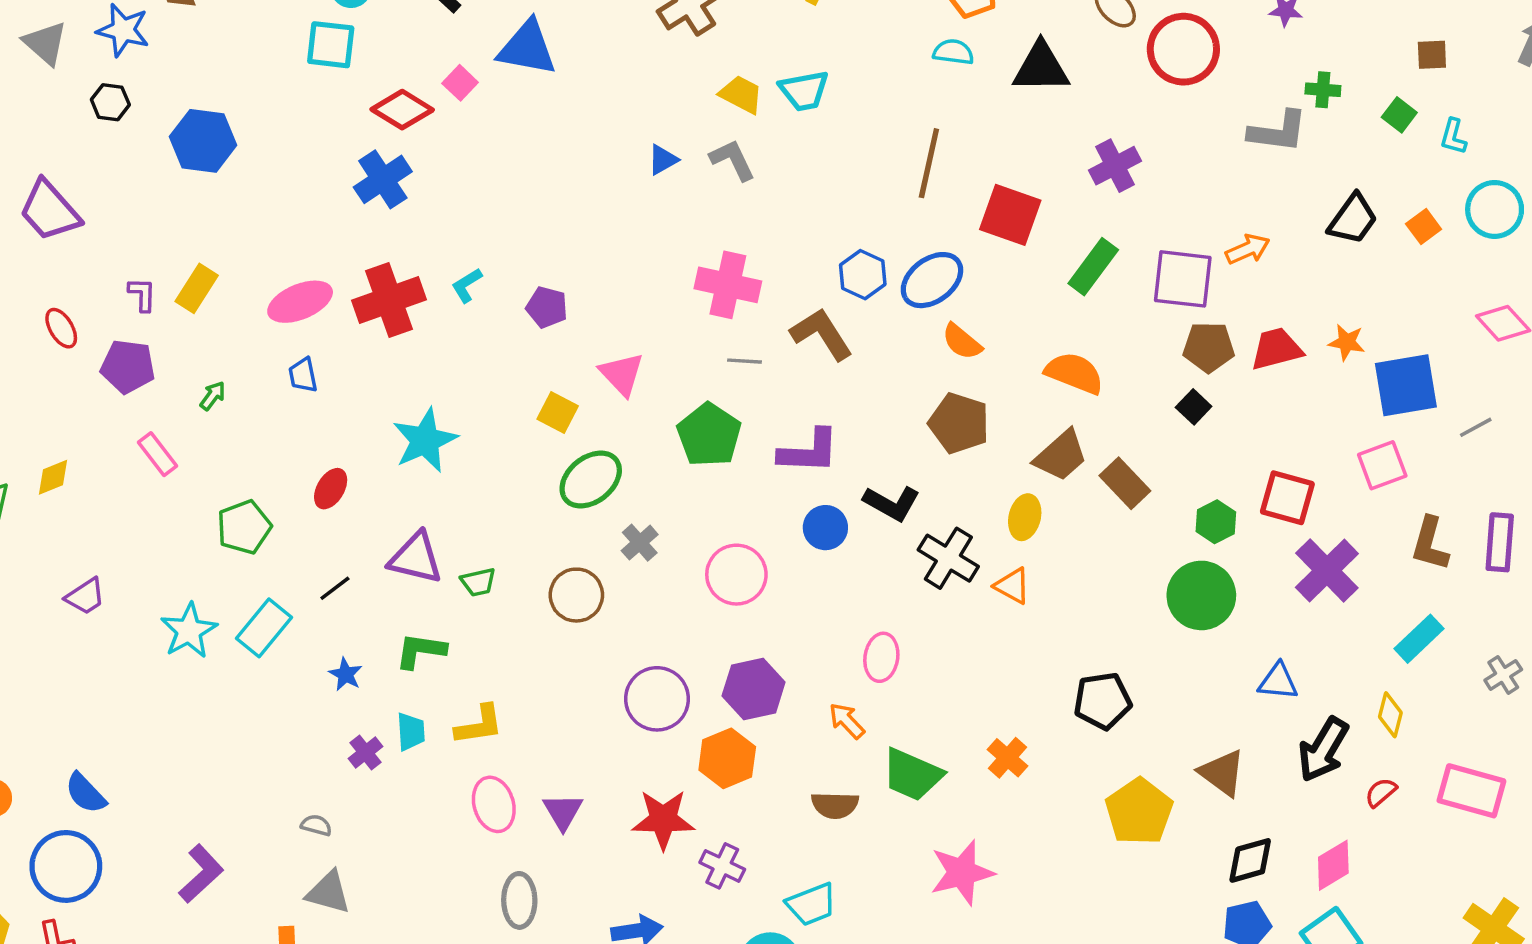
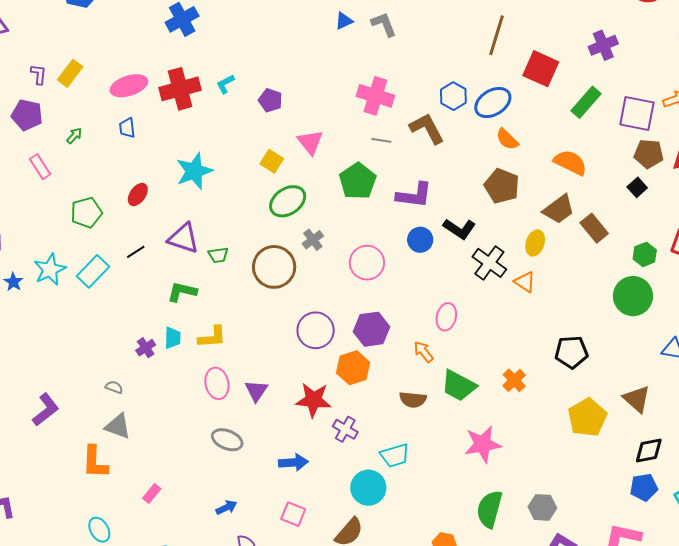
brown circle: (576, 595) -> (274, 267), size x1.4
blue star: (346, 674) -> (13, 282), moved
gray ellipse: (519, 900) -> (227, 440), turned -72

